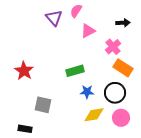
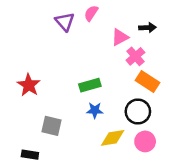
pink triangle: (88, 31) -> (120, 37), moved
blue star: (87, 92) -> (95, 110), moved

